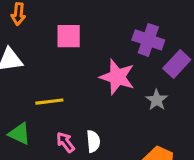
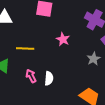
pink star: (117, 77) -> (63, 39), moved, size x0.6

